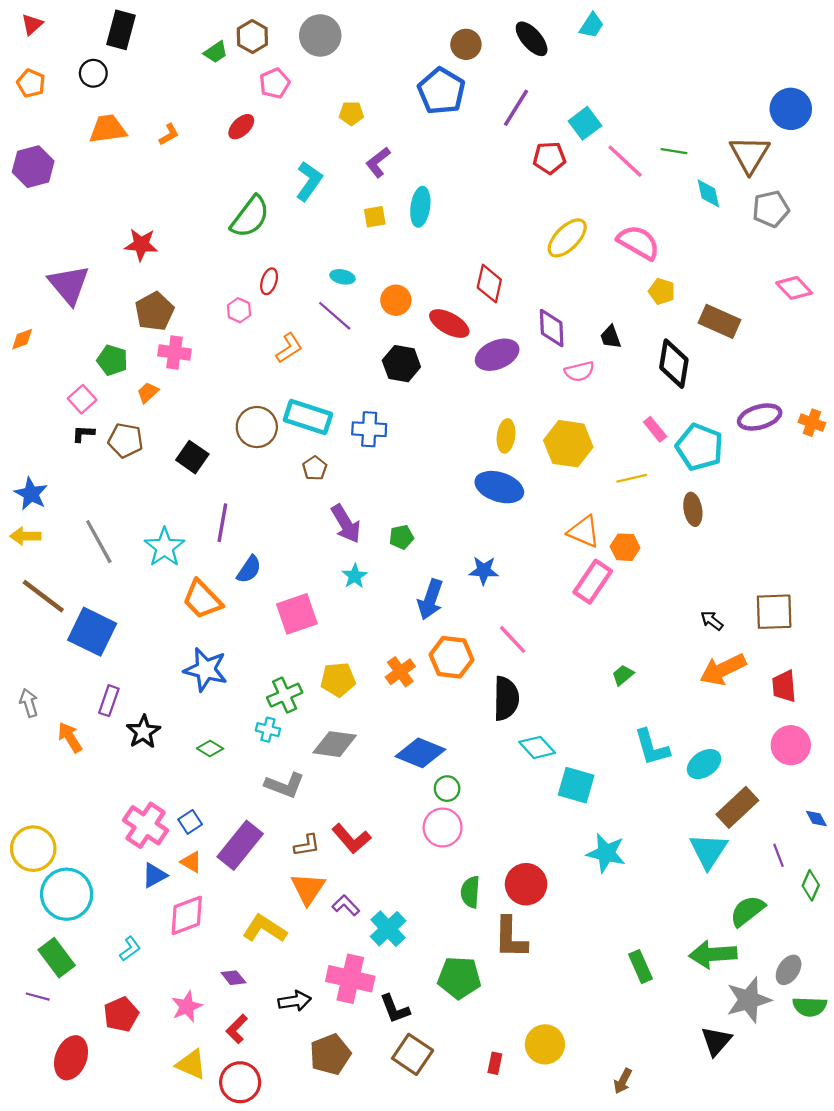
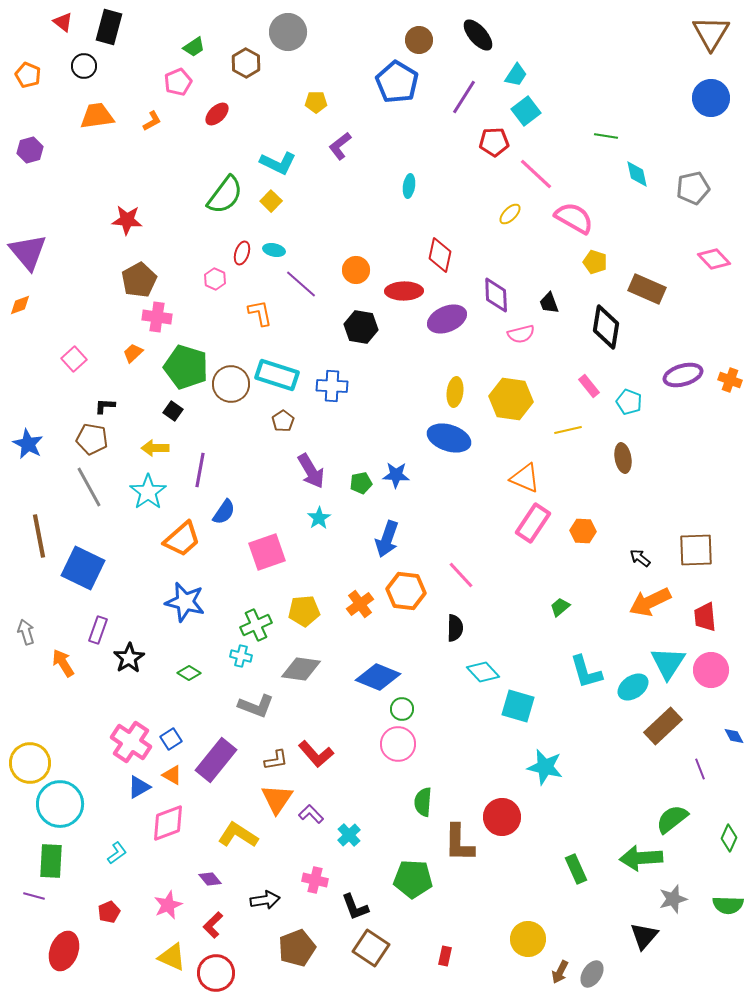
red triangle: (32, 24) -> (63, 22), moved, turned -40
cyan trapezoid: (592, 25) -> (516, 75), moved
brown hexagon: (252, 37) -> (246, 63), moved
pink pentagon: (275, 83) -> (178, 82), moved
brown triangle: (750, 154) -> (711, 33), moved
pink line: (625, 161) -> (536, 174), moved
purple hexagon: (33, 167) -> (30, 150), size x0.7
cyan L-shape: (309, 181) -> (278, 163), turned 81
cyan ellipse: (420, 207) -> (409, 186), moved, size x0.7
yellow square: (375, 217) -> (271, 201), moved, turned -35
yellow ellipse: (567, 238) -> (510, 214), size x0.6
cyan ellipse: (342, 277) -> (274, 250), moved
purple triangle: (69, 285) -> (28, 252), moved
red ellipse: (449, 324) -> (404, 291), turned -30
orange L-shape: (289, 348) -> (260, 313), turned -68
green pentagon: (112, 360) -> (186, 367), moved, size x1.6
black L-shape: (83, 434) -> (105, 406), moved
brown pentagon: (126, 440) -> (92, 439), moved
cyan pentagon: (700, 447) -> (629, 402), size x0.6
black square: (192, 457) -> (173, 411), size x0.7
yellow arrow: (25, 536) -> (155, 448), moved
orange hexagon: (625, 547) -> (583, 531), moved
blue star: (484, 571) -> (396, 475), moved
brown line: (43, 596) -> (39, 536), turned 42
orange trapezoid: (202, 599) -> (182, 539), turned -87
black semicircle: (506, 698) -> (455, 628), size x0.7
cyan triangle: (708, 851) -> (668, 663), moved
red circle: (526, 884) -> (502, 817), moved
green diamond: (811, 885) -> (729, 838), moved
cyan cross: (388, 929) -> (349, 835), size x0.7
green rectangle: (57, 958) -> (51, 861), turned 40
gray ellipse: (789, 970) -> (592, 974), moved
pink cross: (350, 979) -> (315, 880), size x0.6
gray star: (748, 1000) -> (673, 899), size x0.7
red pentagon: (121, 1014) -> (109, 912), size x0.7
yellow circle: (545, 1044) -> (528, 939), moved

